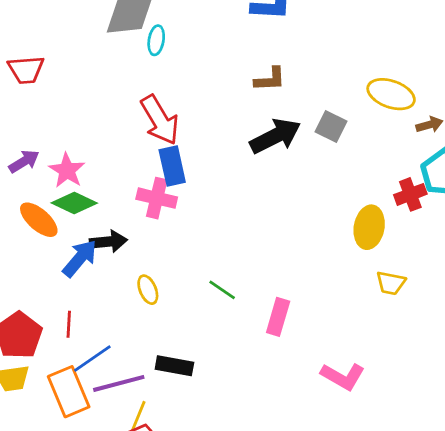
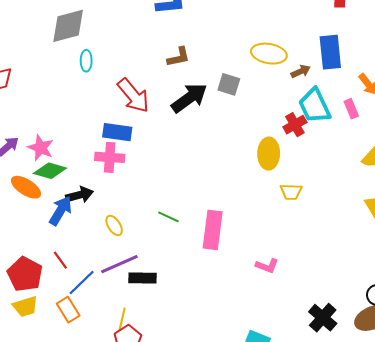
cyan ellipse: (156, 40) -> (86, 61), moved
red arrow: (160, 120) -> (133, 96), moved
blue rectangle: (172, 166) -> (117, 132), turned -60
pink rectangle: (278, 317) -> (213, 230), size x1.4
red line: (69, 324) -> (60, 260), turned -30
pink L-shape: (343, 376) -> (267, 266), size x0.7
purple line: (119, 383) -> (119, 264), moved
orange rectangle: (69, 392) -> (68, 310), size x0.7

